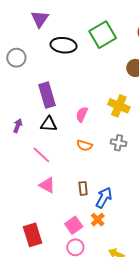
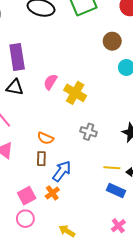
yellow cross: (119, 106) -> (75, 93), moved
gray cross: (119, 143) -> (89, 132), moved
orange semicircle: (84, 145) -> (45, 138), moved

